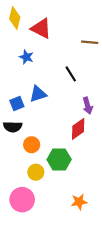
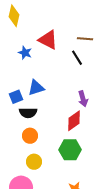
red triangle: (41, 29) -> (48, 40), moved
black line: (71, 74) -> (77, 58), moved
black semicircle: (13, 127) -> (28, 113), moved
green hexagon: (59, 159) -> (70, 150), moved

